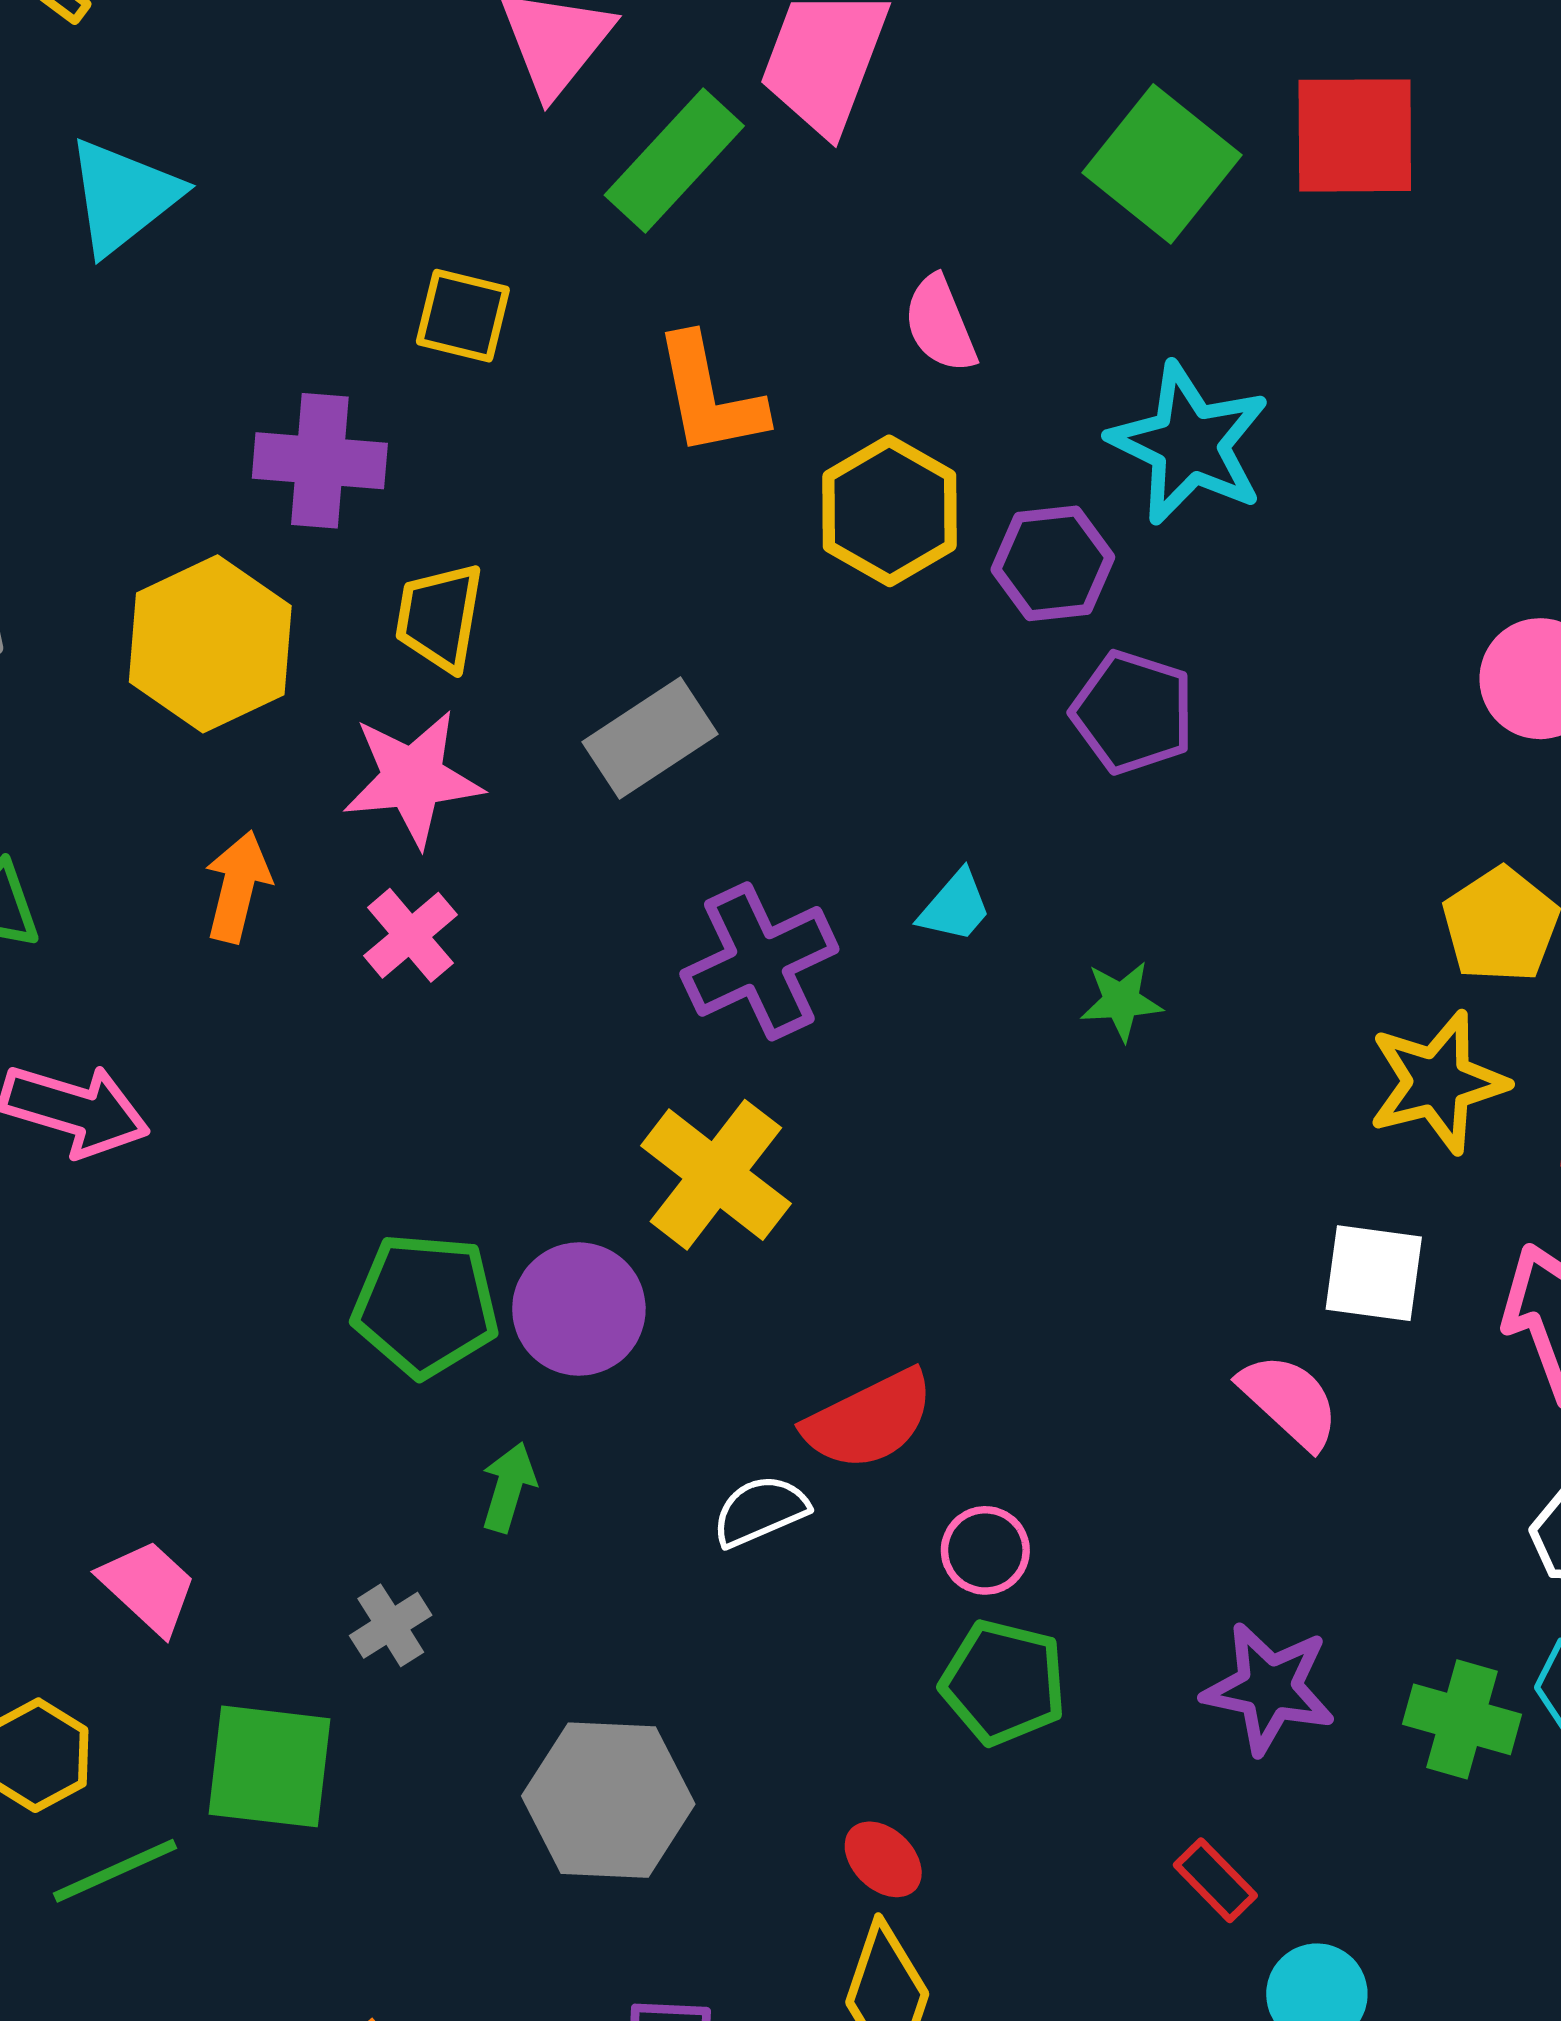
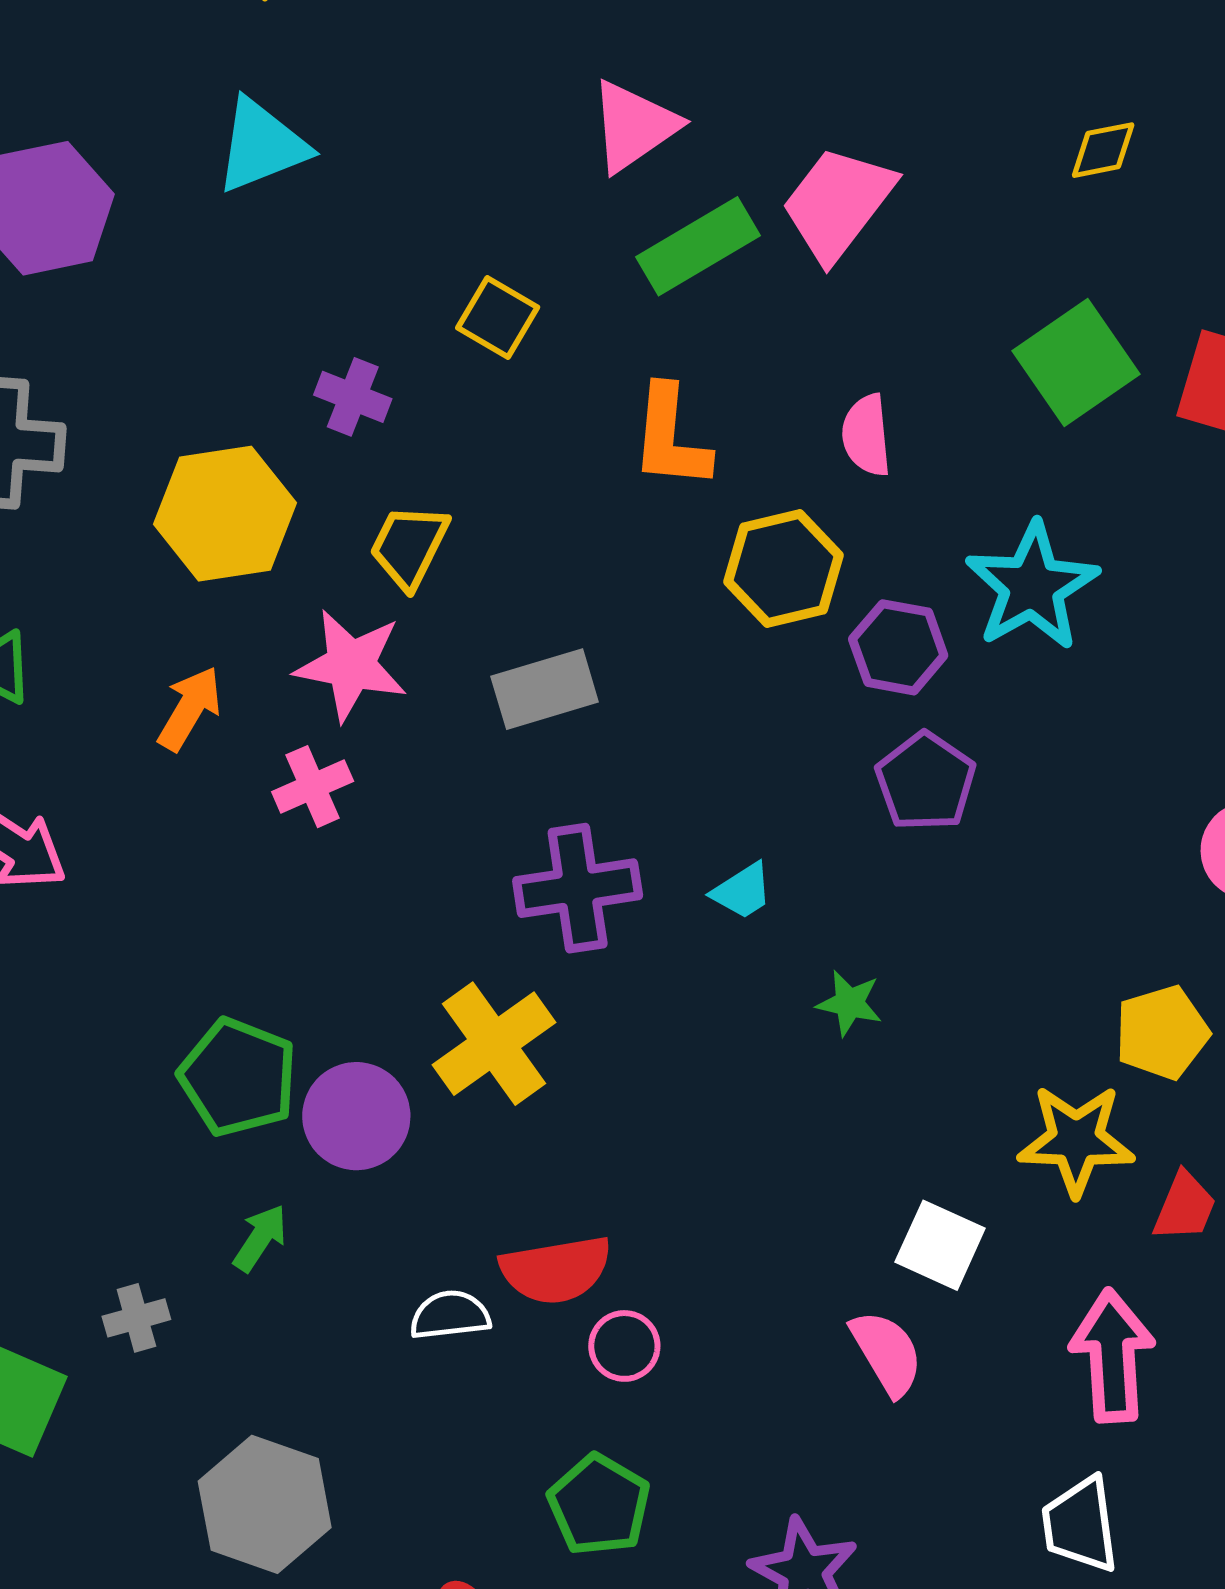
purple cross: (320, 461) -> (353, 397), size x0.7
white square: (1374, 1273) -> (940, 1245), moved
pink circle: (985, 1550) -> (624, 1346), moved

